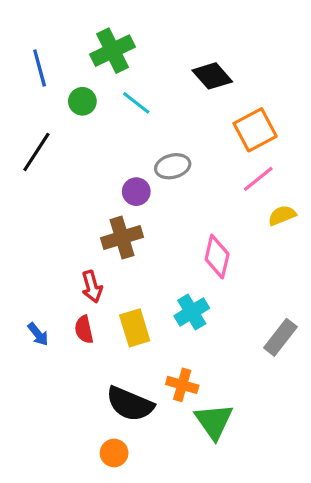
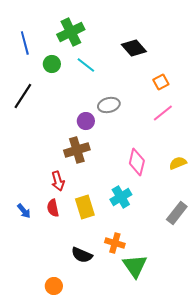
orange square: (255, 130) -> (161, 82), size x0.6
yellow semicircle: (282, 215) -> (178, 163), moved
black semicircle: (130, 404) -> (82, 255), size x0.7
orange circle: (114, 453) -> (54, 286), moved

